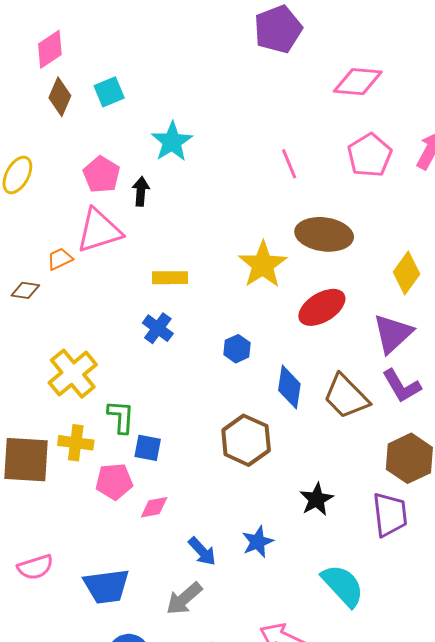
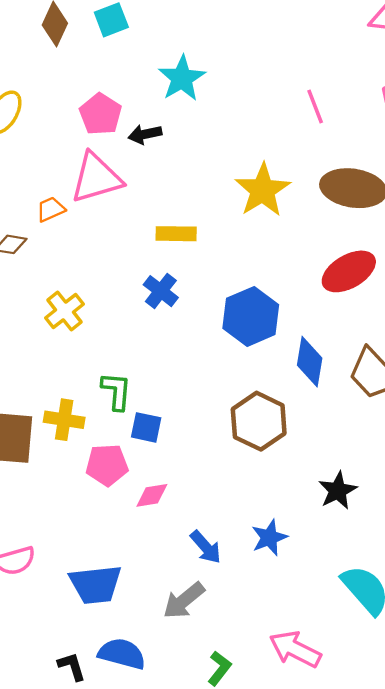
black arrow: (141, 191) -> (145, 134), turned -108
yellow star: (263, 265) -> (263, 190), moved
blue hexagon: (237, 349) -> (251, 316), size x1.8
yellow cross: (73, 374) -> (64, 311), moved, size x0.7

